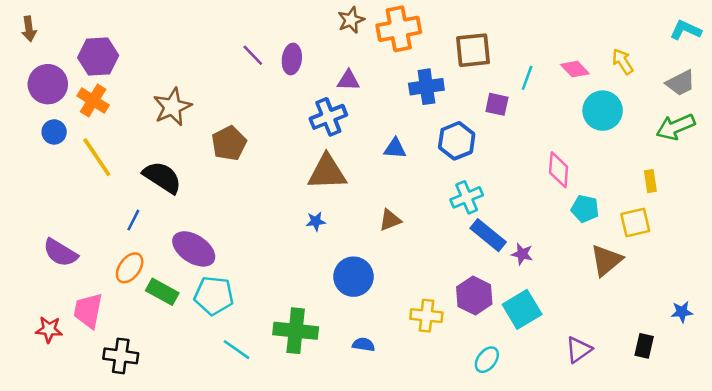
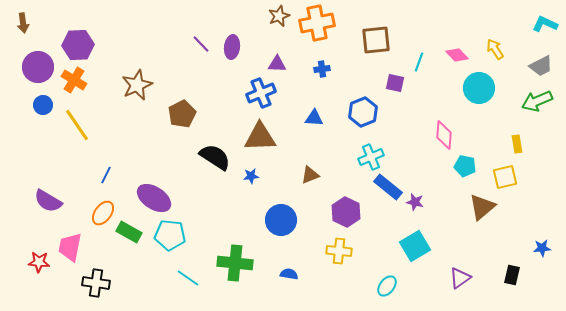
blue cross: (426, 87) -> (322, 69), moved, size x0.6
black semicircle: (162, 177) -> (215, 157), moved
purple hexagon: (474, 296) -> (346, 212), moved

